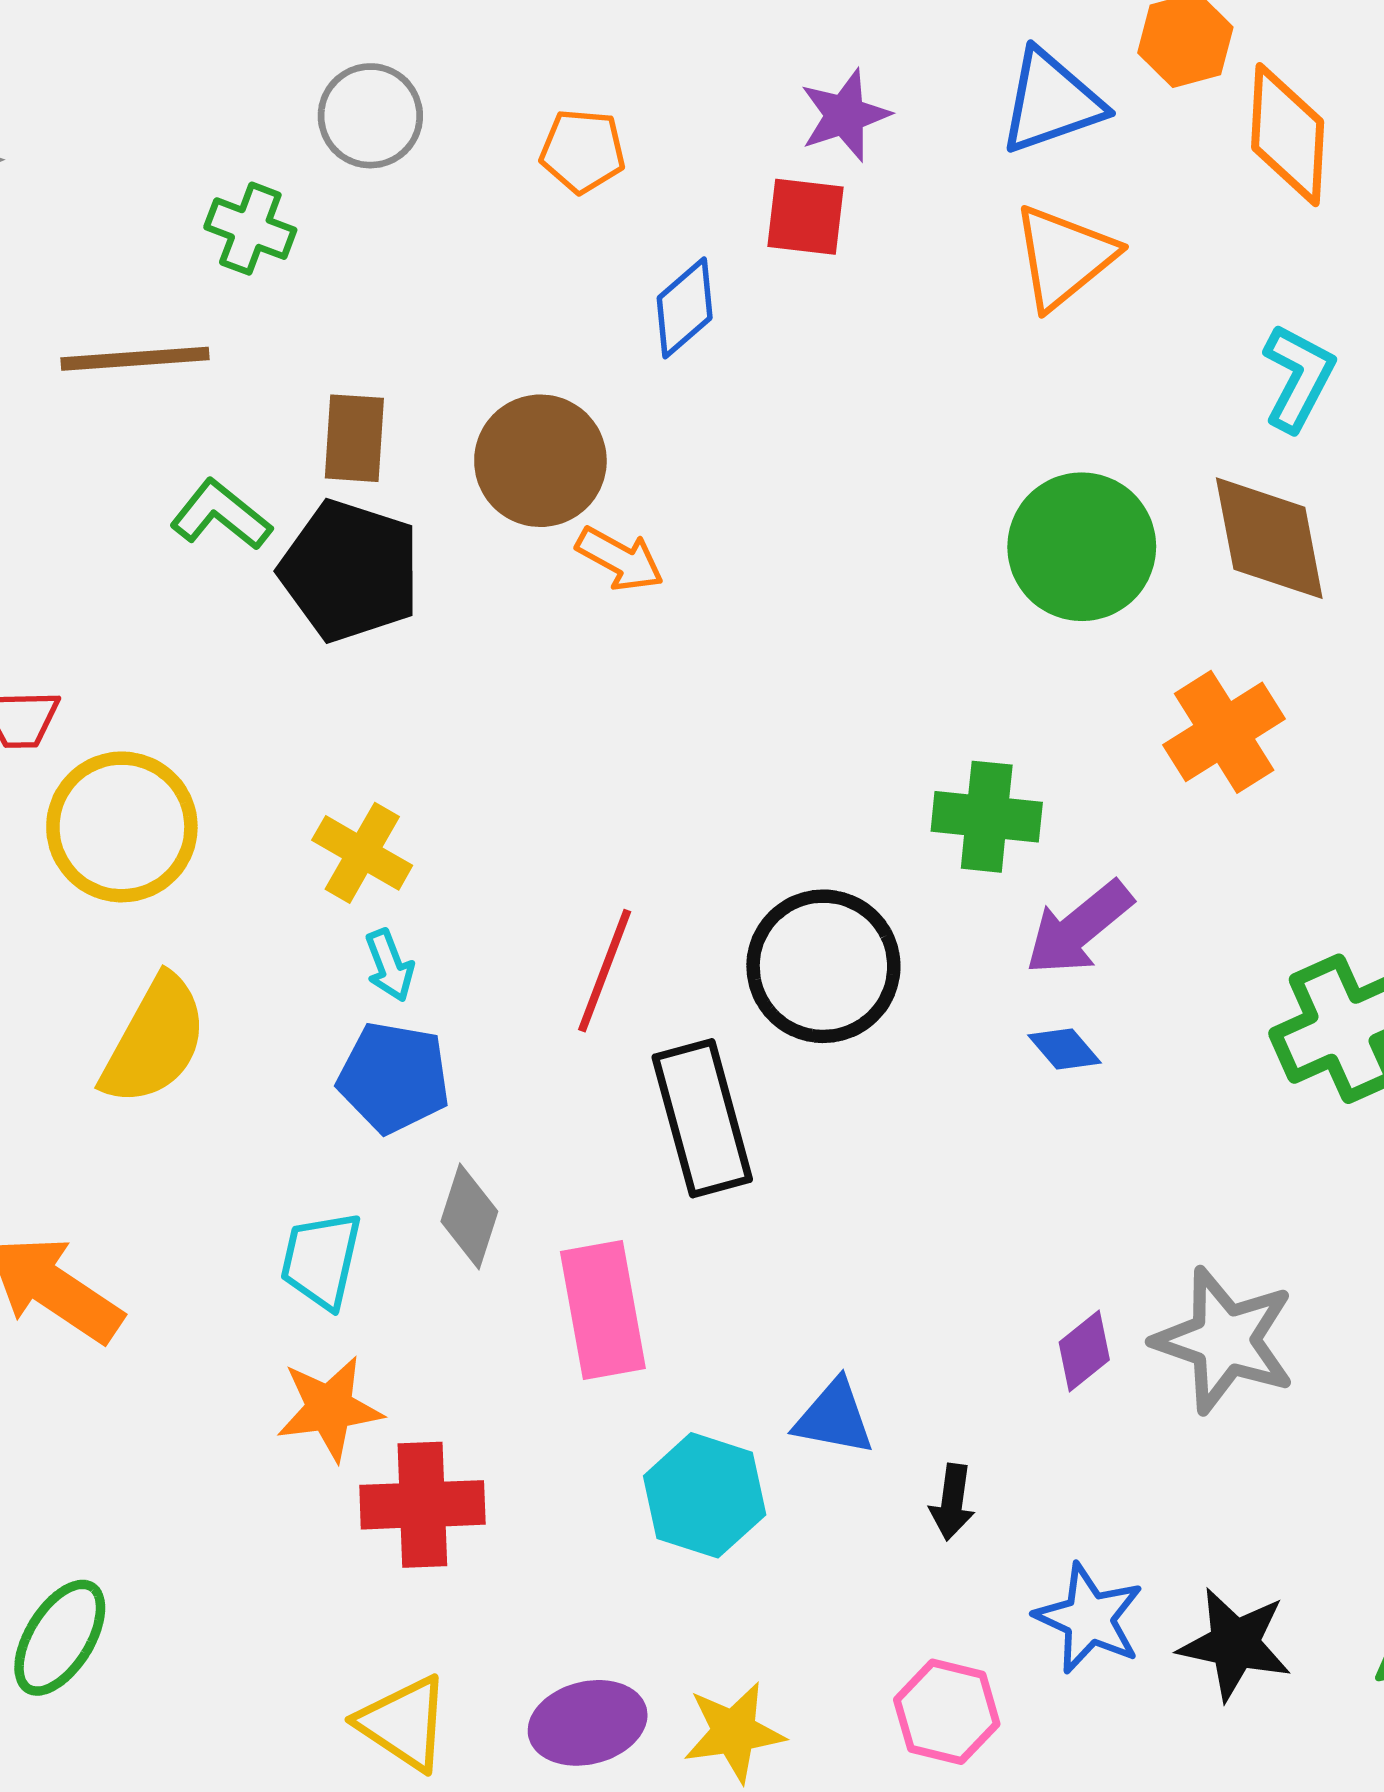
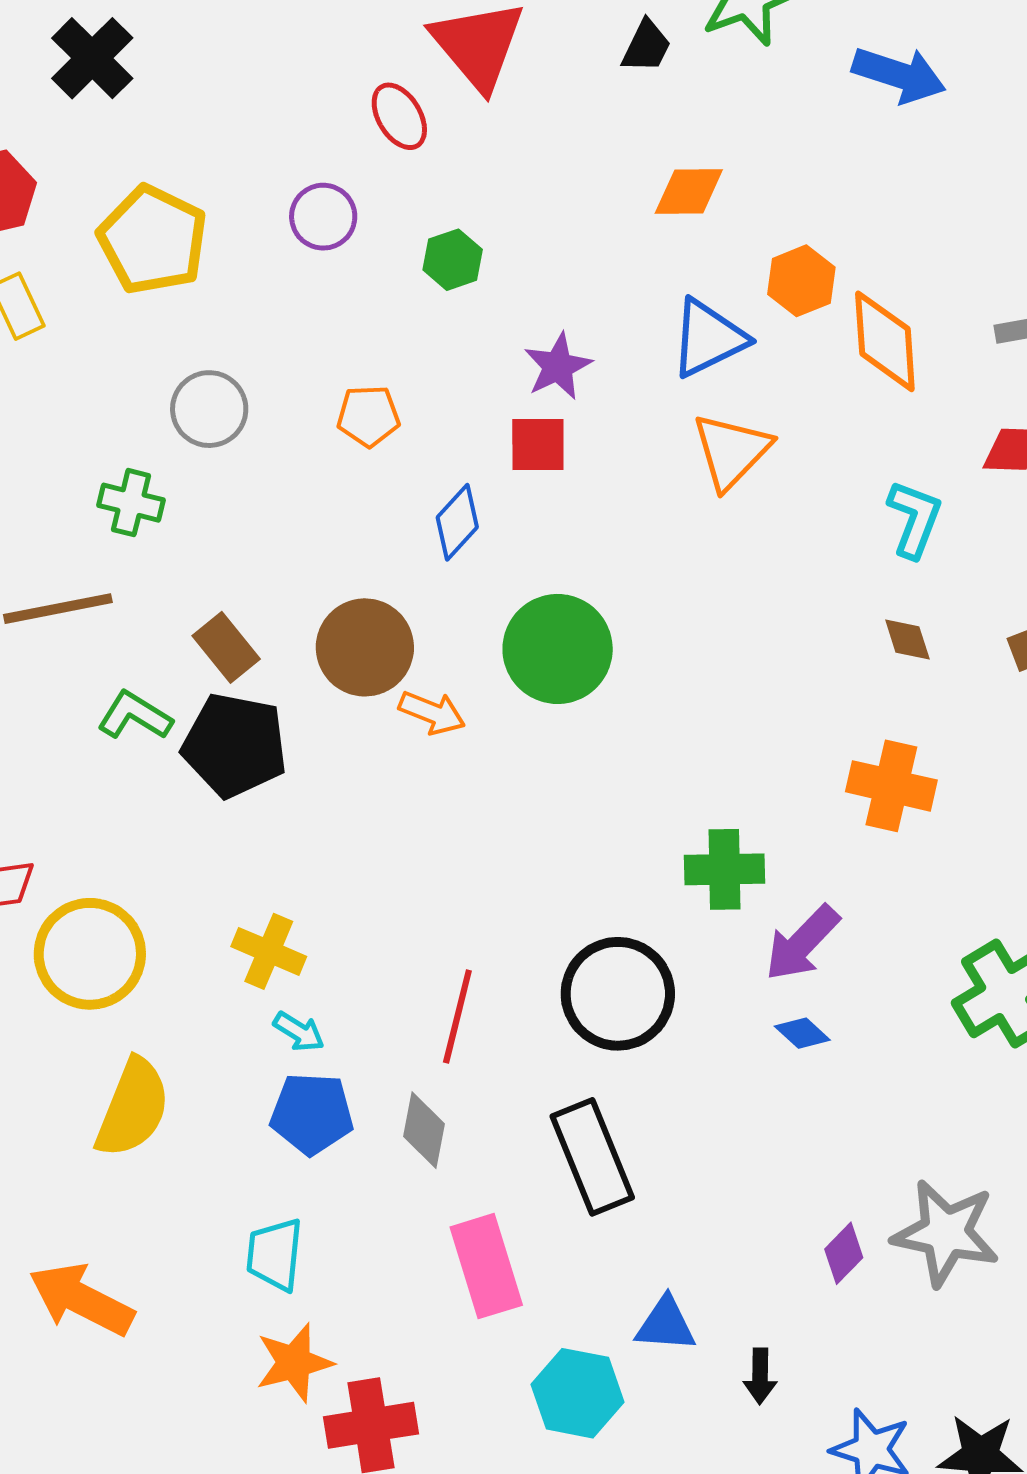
brown rectangle: (354, 438) -> (226, 647), turned -36
brown diamond: (1269, 538) -> (907, 640), size x0.5
green circle: (1082, 547) -> (558, 649), moved
orange cross: (1224, 732) -> (891, 786), turned -38
cyan arrow: (389, 965) -> (299, 1032), turned -30
black rectangle: (702, 1118) -> (592, 1157), moved
gray diamond: (469, 1216) -> (424, 1130), moved

